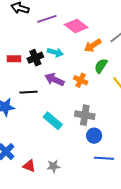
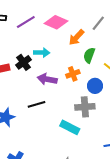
orange cross: (81, 80) -> (73, 74), turned -32
black line: (28, 92) -> (36, 104), moved
cyan rectangle: (53, 121) -> (70, 127), moved
blue circle: (94, 136) -> (95, 86), moved

